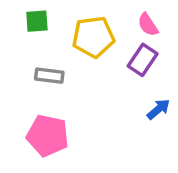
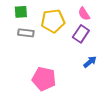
gray rectangle: (49, 76) -> (26, 33), moved
pink pentagon: (48, 136) -> (44, 79), moved

